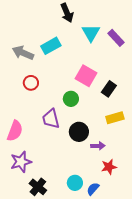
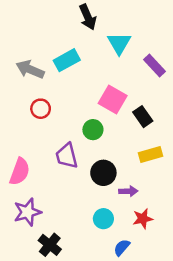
purple rectangle: (116, 38) -> (154, 65), moved
black rectangle: (109, 89) -> (143, 117), turned -70
cyan circle: (75, 183) -> (103, 219), moved

